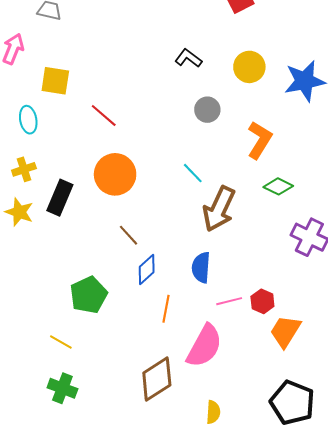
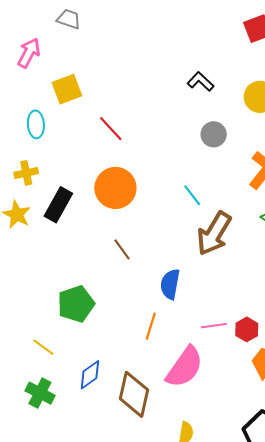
yellow square: (55, 81) -> (67, 89), turned -36
blue semicircle: (201, 267) -> (170, 284), moved
blue diamond: (147, 269) -> (90, 375), moved
brown diamond: (157, 379) -> (134, 394), turned -51

